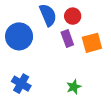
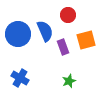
blue semicircle: (48, 15) -> (45, 31), moved
purple rectangle: (67, 39) -> (63, 47), moved

